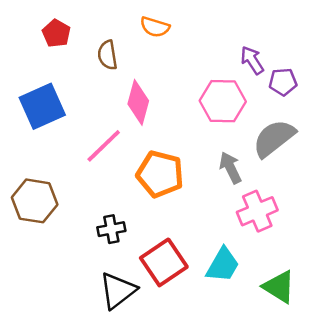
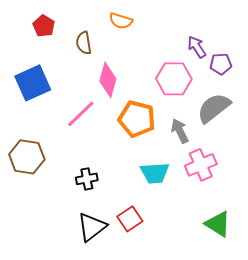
orange pentagon: (160, 174) -> (137, 119), moved
red square: (164, 262) -> (130, 219), moved, size x0.7
cyan trapezoid: (223, 265) -> (155, 173), moved, turned 56

